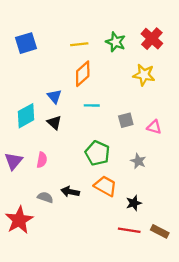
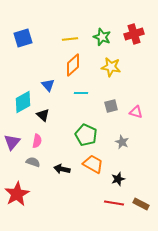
red cross: (152, 39) -> (134, 34), turned 30
yellow star: (144, 75) -> (111, 67), moved
black triangle: (54, 122) -> (43, 115), moved
gray semicircle: (45, 197) -> (33, 162), moved

